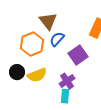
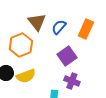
blue semicircle: (57, 39) -> (59, 27), moved
purple cross: (67, 81) -> (72, 81), moved, turned -35

